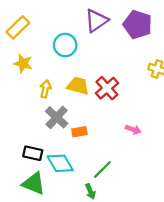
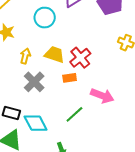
pink arrow: (133, 129) -> (102, 96), size x1.6
orange rectangle: (79, 132) -> (70, 78), moved
green line: (102, 170) -> (74, 114), moved

